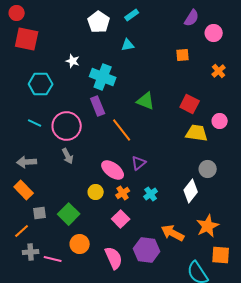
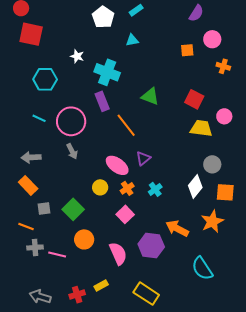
pink circle: (214, 33) -> (212, 39), moved
orange cross: (219, 71) -> (223, 66), turned -32
orange line: (22, 231) -> (26, 226), turned 63
orange square: (221, 255) -> (225, 192), moved

